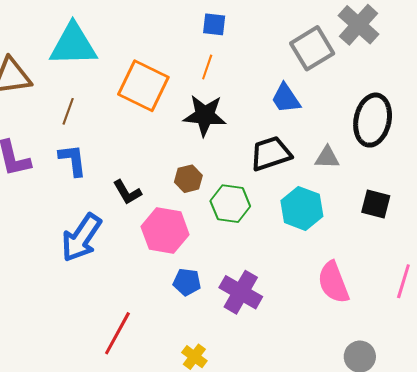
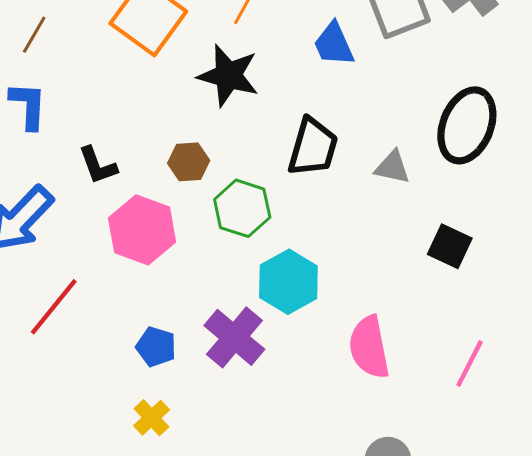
blue trapezoid: (286, 98) -> (334, 44), moved
black trapezoid: (271, 154) -> (313, 147), turned 114
cyan hexagon: (302, 208) -> (288, 282), moved
blue pentagon: (187, 282) -> (156, 347), moved
red line: (117, 333) -> (54, 307), moved

